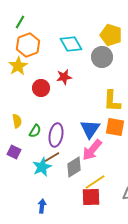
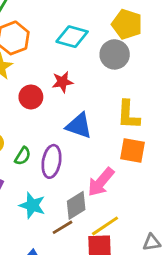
cyan diamond: (71, 44) -> (72, 37), turned -45
blue triangle: (90, 129) -> (79, 126), moved, turned -45
brown line: (52, 157) -> (62, 227), moved
cyan star: (42, 167) -> (32, 205), turned -30

